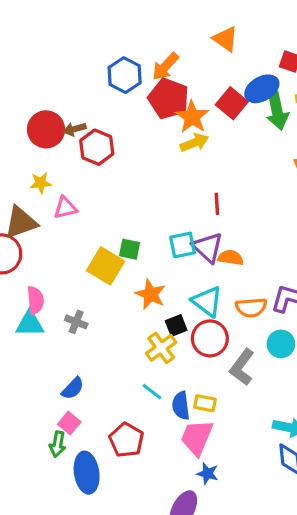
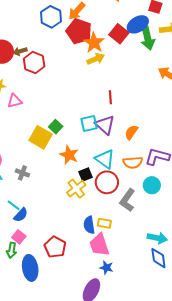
green square: (130, 249) -> (56, 127), turned 32
orange semicircle: (231, 258) -> (131, 132), moved, turned -63
cyan line: (152, 392) -> (14, 205), moved
pink trapezoid: (197, 437) -> (99, 245), turned -40

